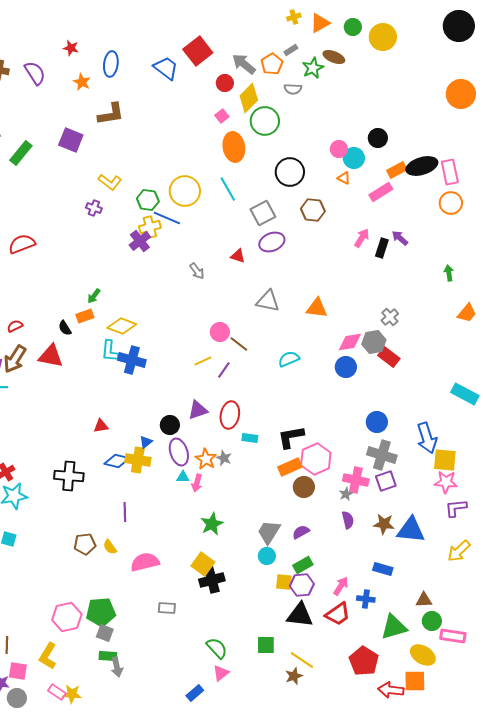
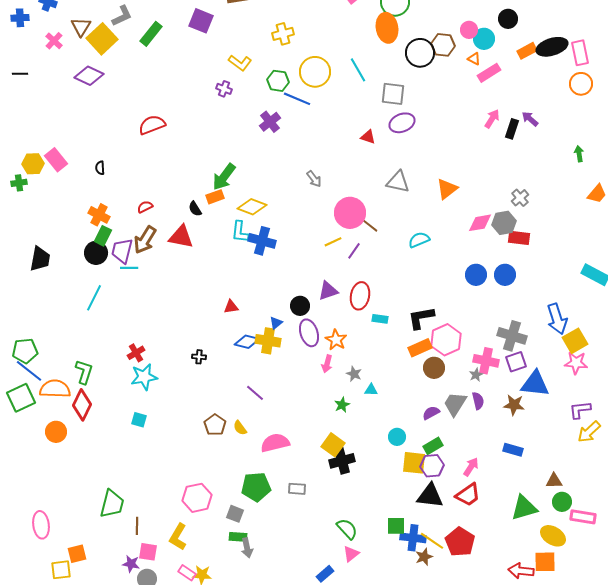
orange ellipse: (234, 147) -> (387, 28), moved
pink rectangle: (381, 192) -> (489, 73), moved
brown hexagon: (313, 210) -> (443, 45), moved
gray square: (263, 213) -> (393, 94), turned 35
yellow cross: (150, 227) -> (283, 34), moved
gray arrow: (197, 271) -> (314, 179), moved
green arrow: (94, 296) -> (224, 177), size x1.8
orange triangle: (317, 308) -> (447, 189), turned -45
pink circle: (220, 332) -> (350, 213), size x1.6
red rectangle: (389, 357) -> (519, 238), turned -30
blue circle: (346, 367) -> (476, 275), moved
blue circle: (377, 422) -> (505, 275), moved
gray star: (224, 458) -> (354, 374), moved
yellow square: (445, 460) -> (575, 341), turned -35
black cross: (69, 476) -> (199, 357), size x0.5
cyan triangle: (183, 477) -> (371, 390), moved
purple L-shape: (456, 508) -> (580, 410), moved
purple line: (125, 512) -> (255, 393), turned -48
green star: (212, 524) -> (342, 405), size x0.7
blue triangle: (411, 530) -> (535, 384), moved
gray trapezoid: (269, 532) -> (455, 404), moved
brown pentagon: (85, 544) -> (215, 425), turned -30
yellow square: (284, 582) -> (414, 463), size x1.4
blue cross: (366, 599) -> (413, 538), moved, size x1.4
green pentagon: (101, 612) -> (256, 487), moved
red pentagon: (364, 661) -> (460, 542), moved

